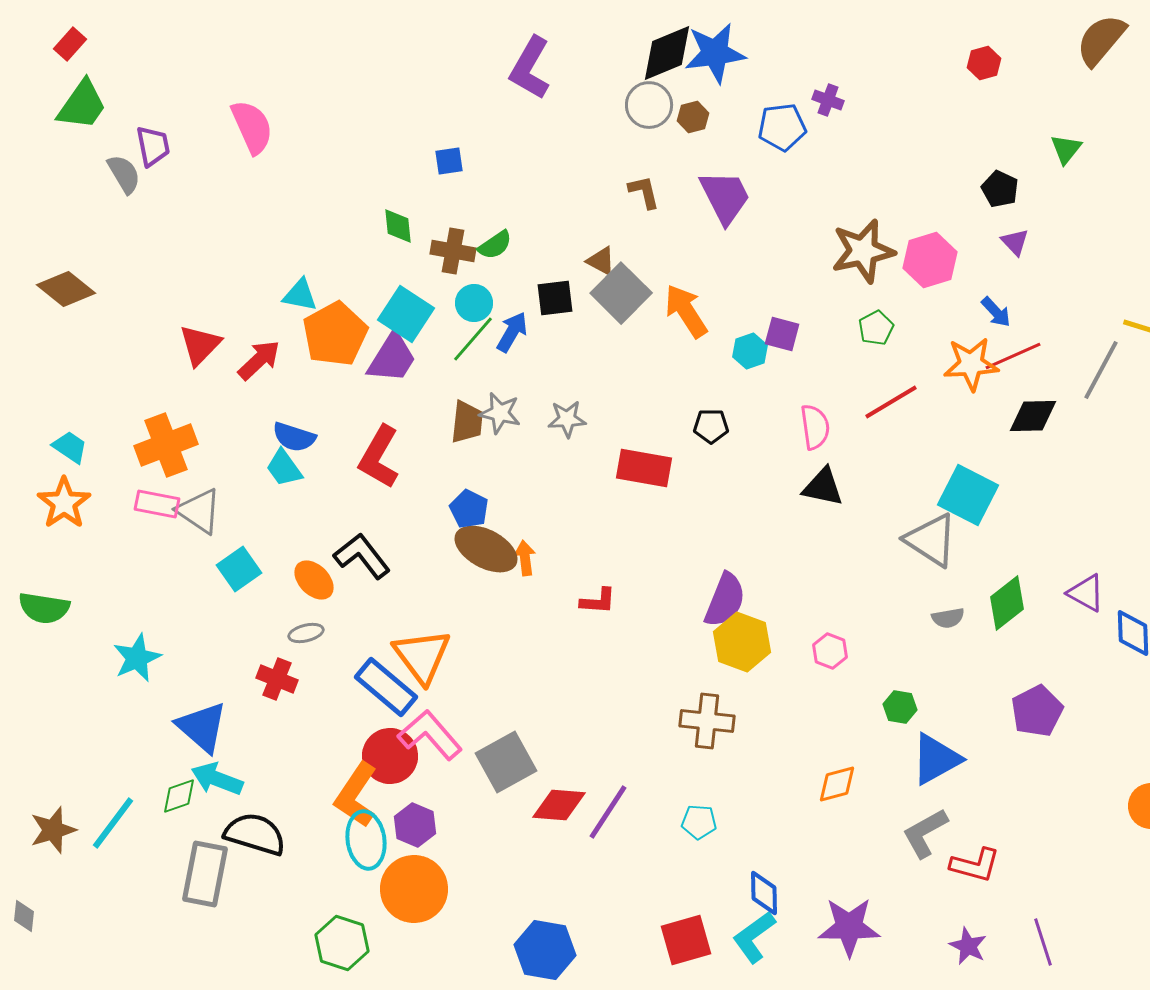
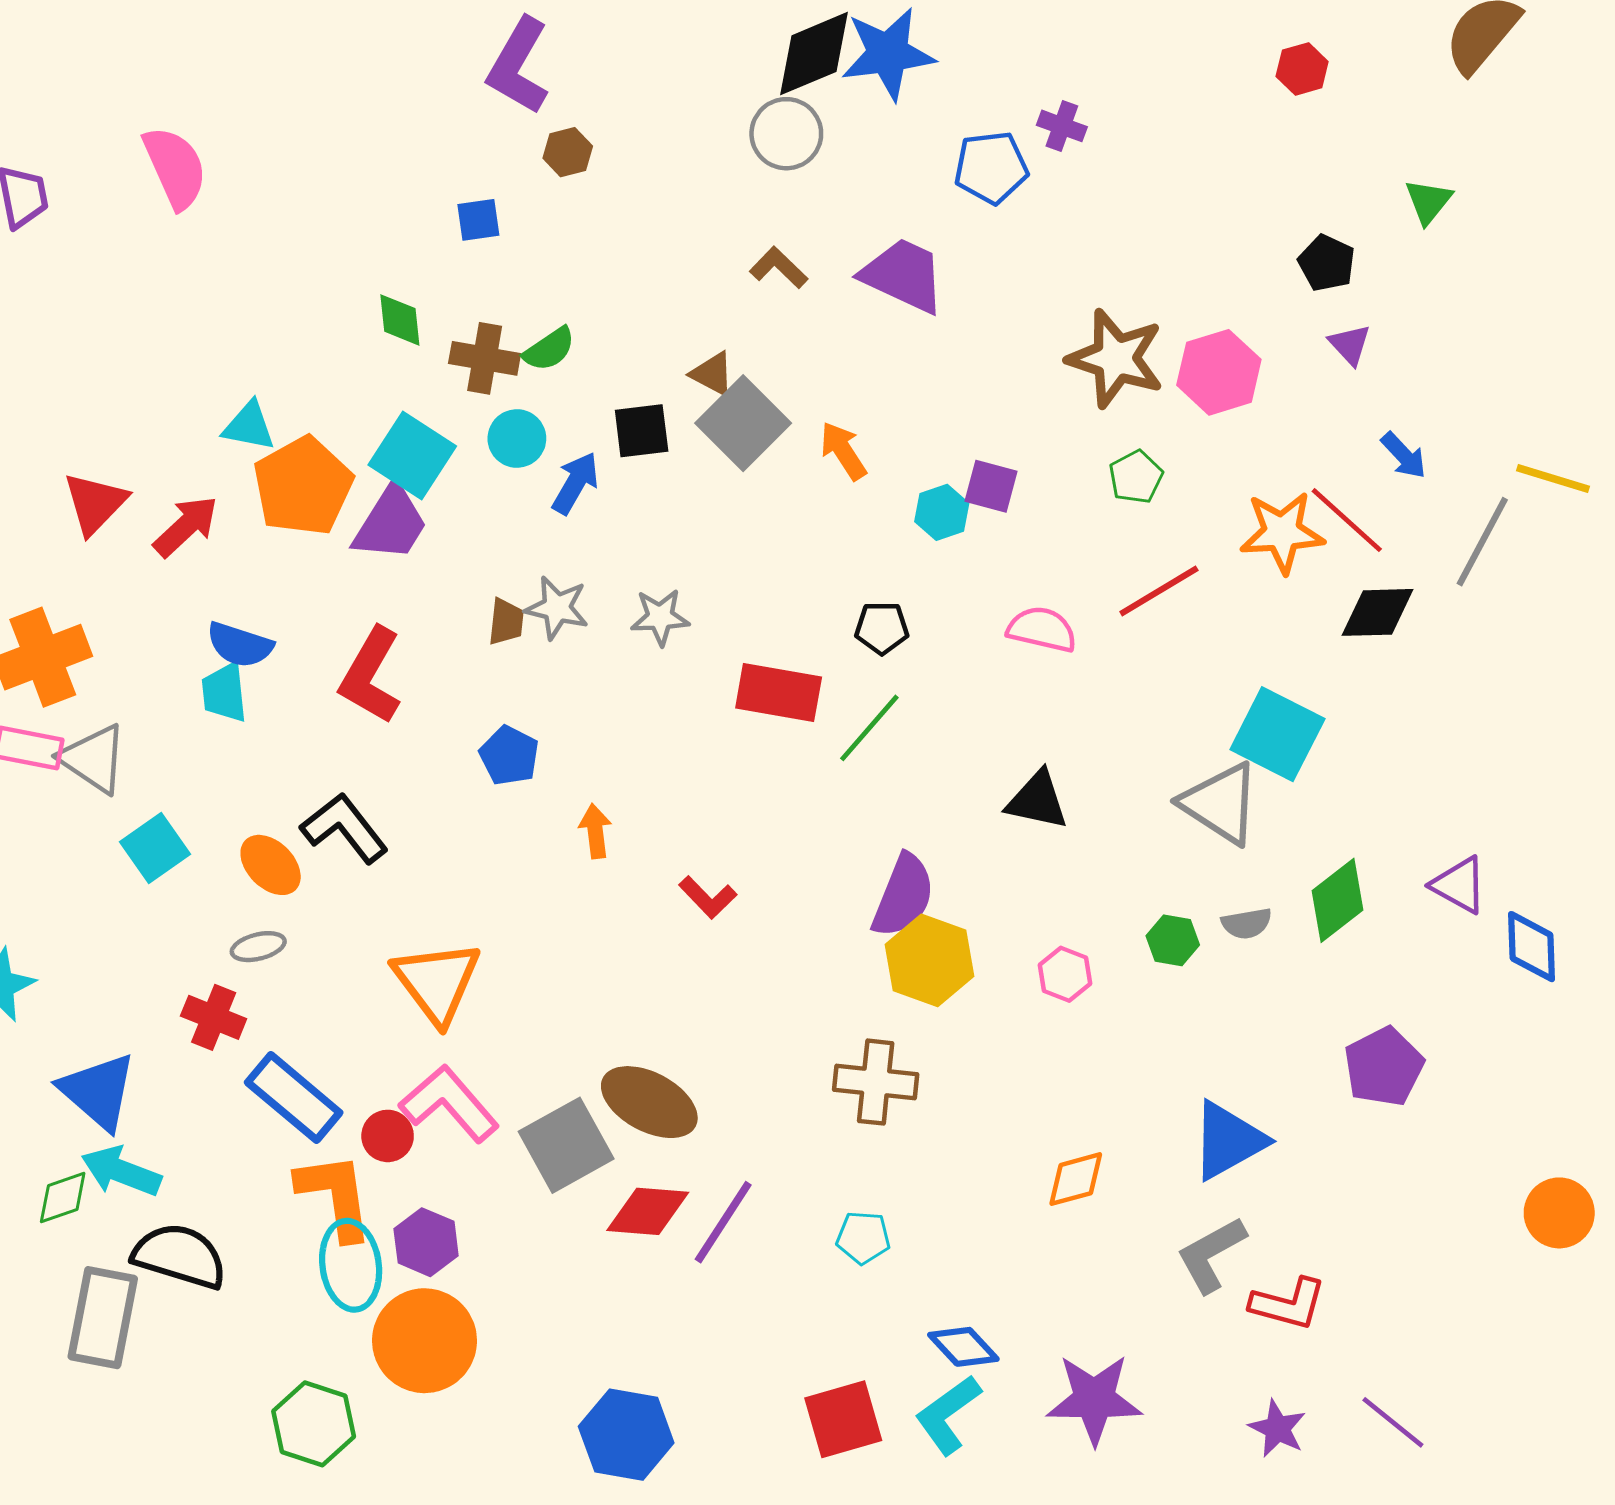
purple L-shape: (530, 68) -> (518, 66), moved
brown hexagon: (693, 117) -> (568, 152), moved
brown L-shape: (644, 192) -> (779, 268), turned -33
purple trapezoid: (725, 197) -> (903, 275), turned -38
brown star: (863, 251) -> (1116, 358), turned 30
orange arrow: (686, 311) -> (843, 451), size x0.7
blue arrow: (996, 312) -> (1404, 455), moved
green line: (473, 339) -> (869, 728), moved
red line: (1013, 356) -> (1347, 520), turned 66
brown trapezoid: (467, 422) -> (506, 622), size x0.7
pink semicircle: (815, 427) -> (1042, 629), turned -69
cyan trapezoid: (284, 468) -> (224, 693), turned 30
black triangle: (823, 487) -> (1037, 800), moved
brown ellipse: (486, 549) -> (649, 1102), moved
red L-shape: (598, 601) -> (708, 897), turned 42
blue rectangle: (386, 687) -> (294, 1097), moved
green hexagon: (900, 707) -> (1173, 940), moved
red circle: (390, 756) -> (388, 1136), size x0.6
orange L-shape: (356, 795) -> (335, 1196), turned 138
blue diamond: (764, 893) -> (963, 1347), turned -42
purple line: (1043, 942) -> (1393, 1422), turned -33

